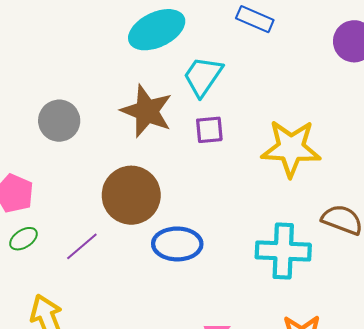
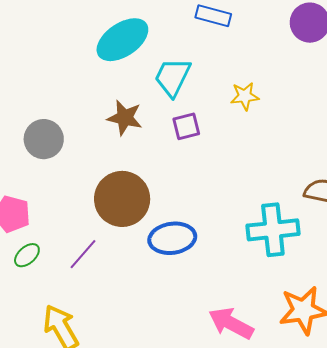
brown star: (147, 111) -> (125, 118), size x0.7
yellow star: (291, 148) -> (245, 96), moved, size x0.5

